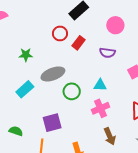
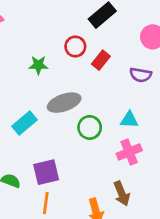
green star: (26, 55) -> (38, 65), moved
purple square: (52, 123) -> (46, 172), moved
brown arrow: (110, 136) -> (122, 194), moved

